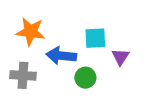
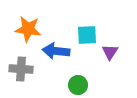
green circle: (85, 78) -> (78, 85), moved

